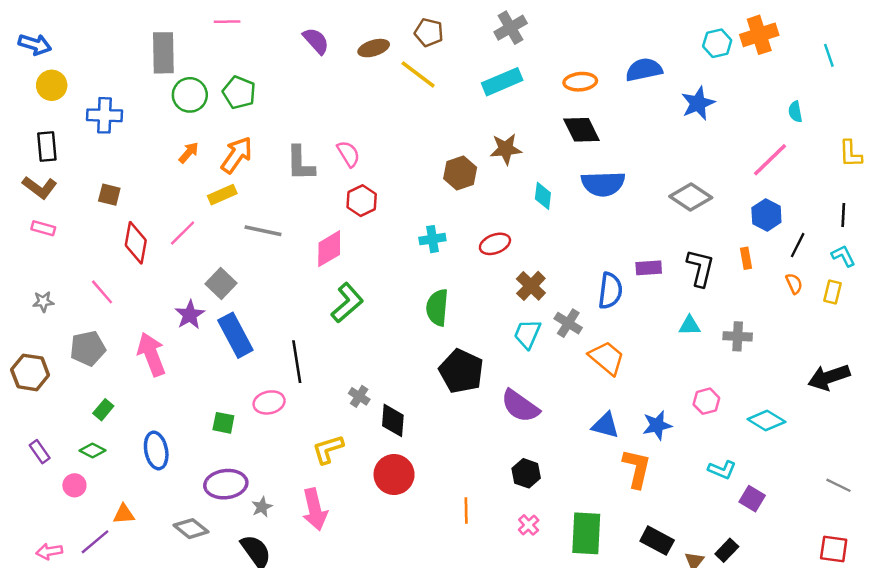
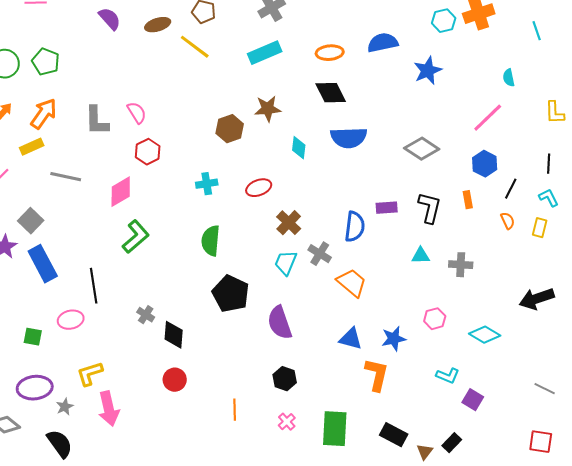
purple semicircle: (520, 406) -> (280, 323), turned 36
yellow L-shape: (328, 449) -> (90, 374), moved
red circle: (394, 475) -> (175, 380), size x0.7

